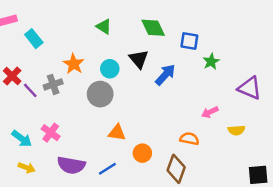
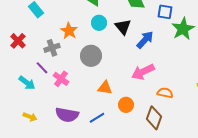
green star: (211, 61) -> (183, 29), size x1.6
cyan circle: (110, 69) -> (99, 23), moved
purple line: (30, 90) -> (42, 68), moved
pink arrow: (210, 112) -> (143, 72), moved, size x1.6
pink cross: (51, 133) -> (61, 79), moved
cyan arrow: (22, 139) -> (27, 83), moved

